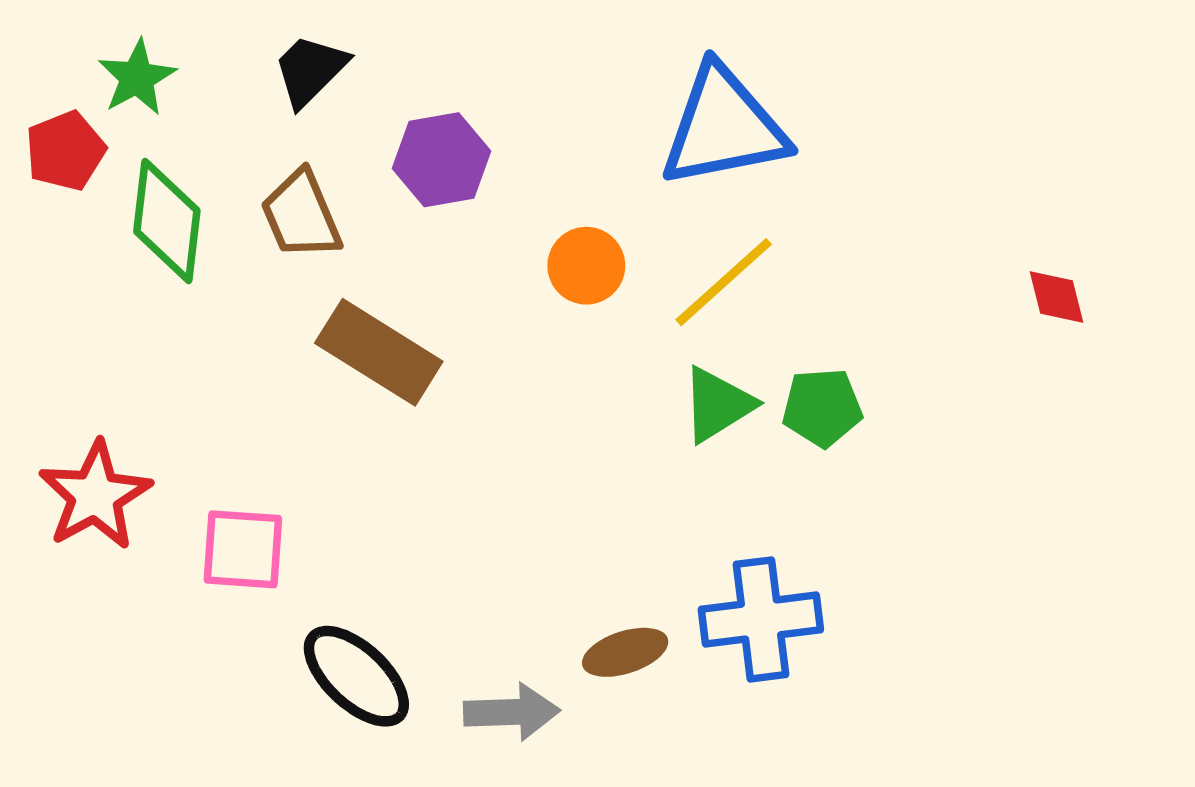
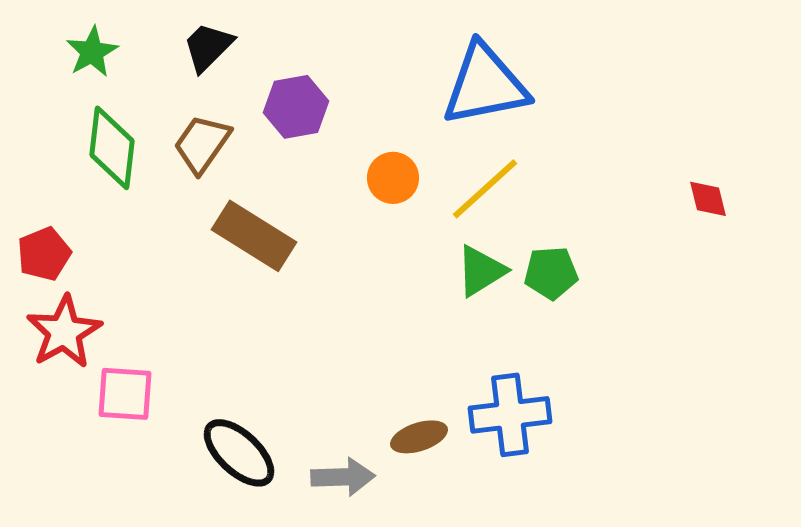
red pentagon: (65, 151) -> (44, 254), moved
brown trapezoid: (301, 215) -> (202, 144), turned 58
pink square: (243, 549) -> (125, 394), moved

